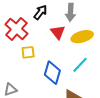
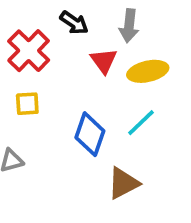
black arrow: (40, 12) -> (74, 23), turned 84
yellow square: (28, 52) -> (27, 104), moved

